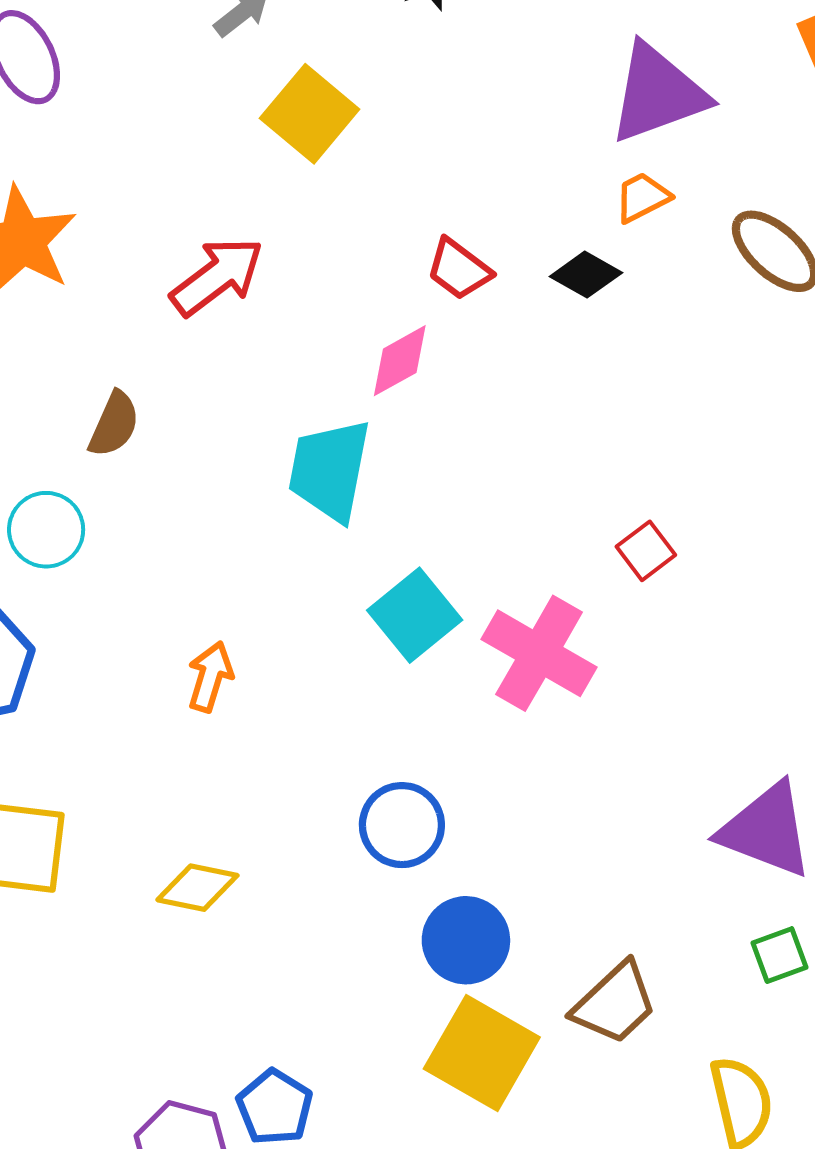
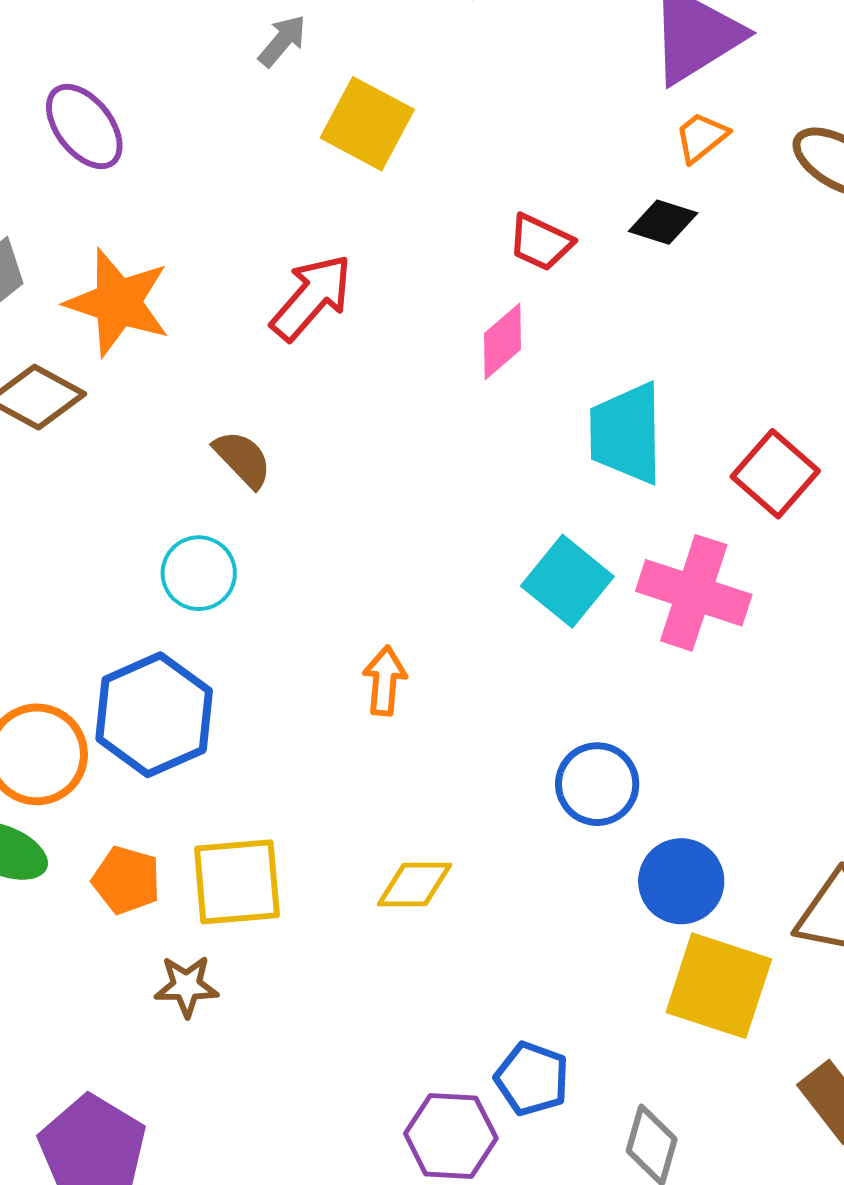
brown semicircle: (114, 424) -> (243, 459), turned -56
cyan trapezoid: (330, 470) -> (626, 433), moved
red square: (646, 551) -> (775, 474), size x1.5

